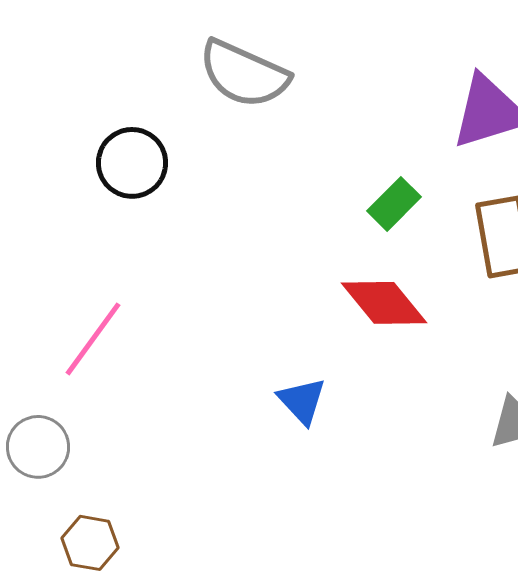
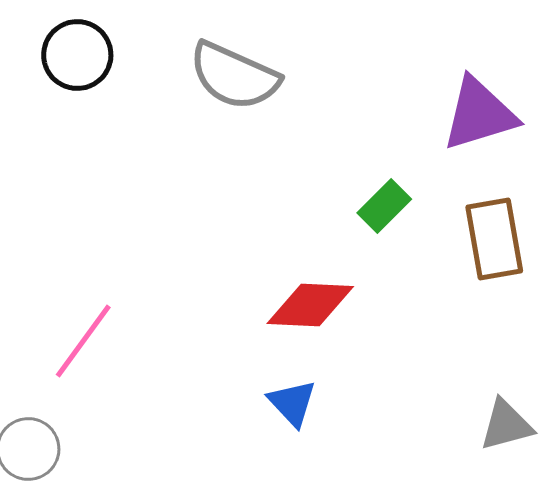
black circle: (132, 163) -> (77, 55), moved
red diamond: (384, 303) -> (310, 305), moved, turned -48

